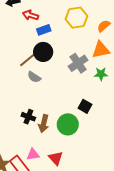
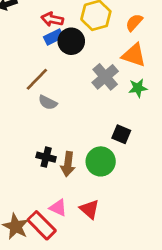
red arrow: (30, 15) -> (52, 19), moved
orange triangle: (101, 50) -> (134, 55), turned 36
black circle: (43, 52) -> (71, 41), moved
pink triangle: (33, 154) -> (58, 208), turned 40

